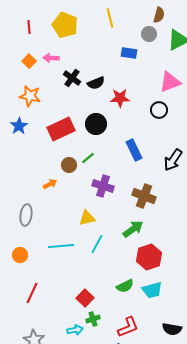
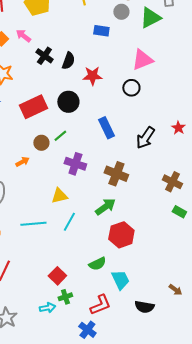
pink arrow: (51, 58) -> (23, 36), turned 35
black semicircle: (96, 83) -> (68, 61), turned -48
cyan trapezoid: (152, 290) -> (120, 280), moved, turned -100

